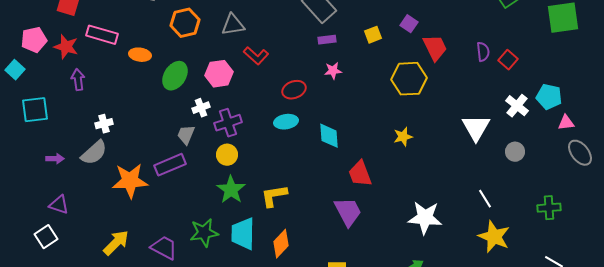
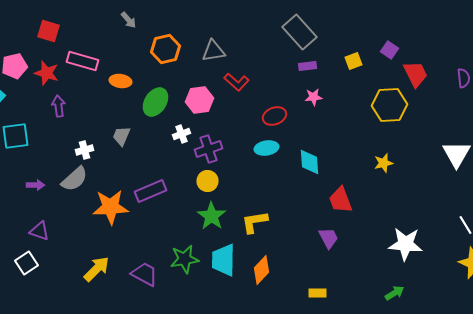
gray trapezoid: (186, 135) -> (122, 136), moved
purple trapezoid: (348, 212) -> (328, 238), size x0.7

